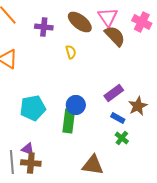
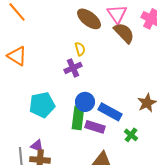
purple cross: (44, 27) -> (73, 68), moved, turned -30
purple rectangle: (114, 93) -> (95, 127), moved, turned 54
blue rectangle: (118, 118) -> (110, 112), moved, size x1.6

